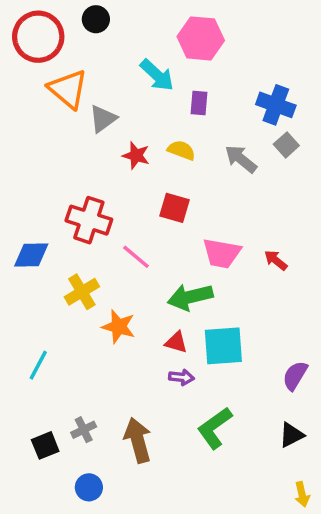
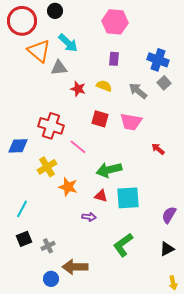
cyan arrow: (157, 75) -> (68, 43), moved
gray triangle: (103, 119) -> (59, 68), turned 30
pink trapezoid: (222, 253) -> (131, 122), moved
purple arrow: (181, 377) -> (89, 217), moved
brown arrow: (138, 440) -> (75, 267), moved, turned -75
black square: (45, 445) -> (24, 239), moved

